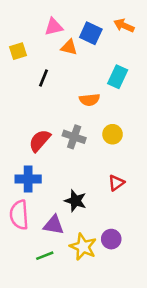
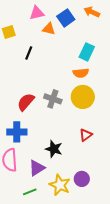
blue square: (91, 33) -> (66, 18), turned 30
orange semicircle: (89, 100) -> (81, 73), moved
yellow circle: (113, 134) -> (83, 97), size x1.5
purple triangle: (54, 225) -> (37, 168), turned -42

